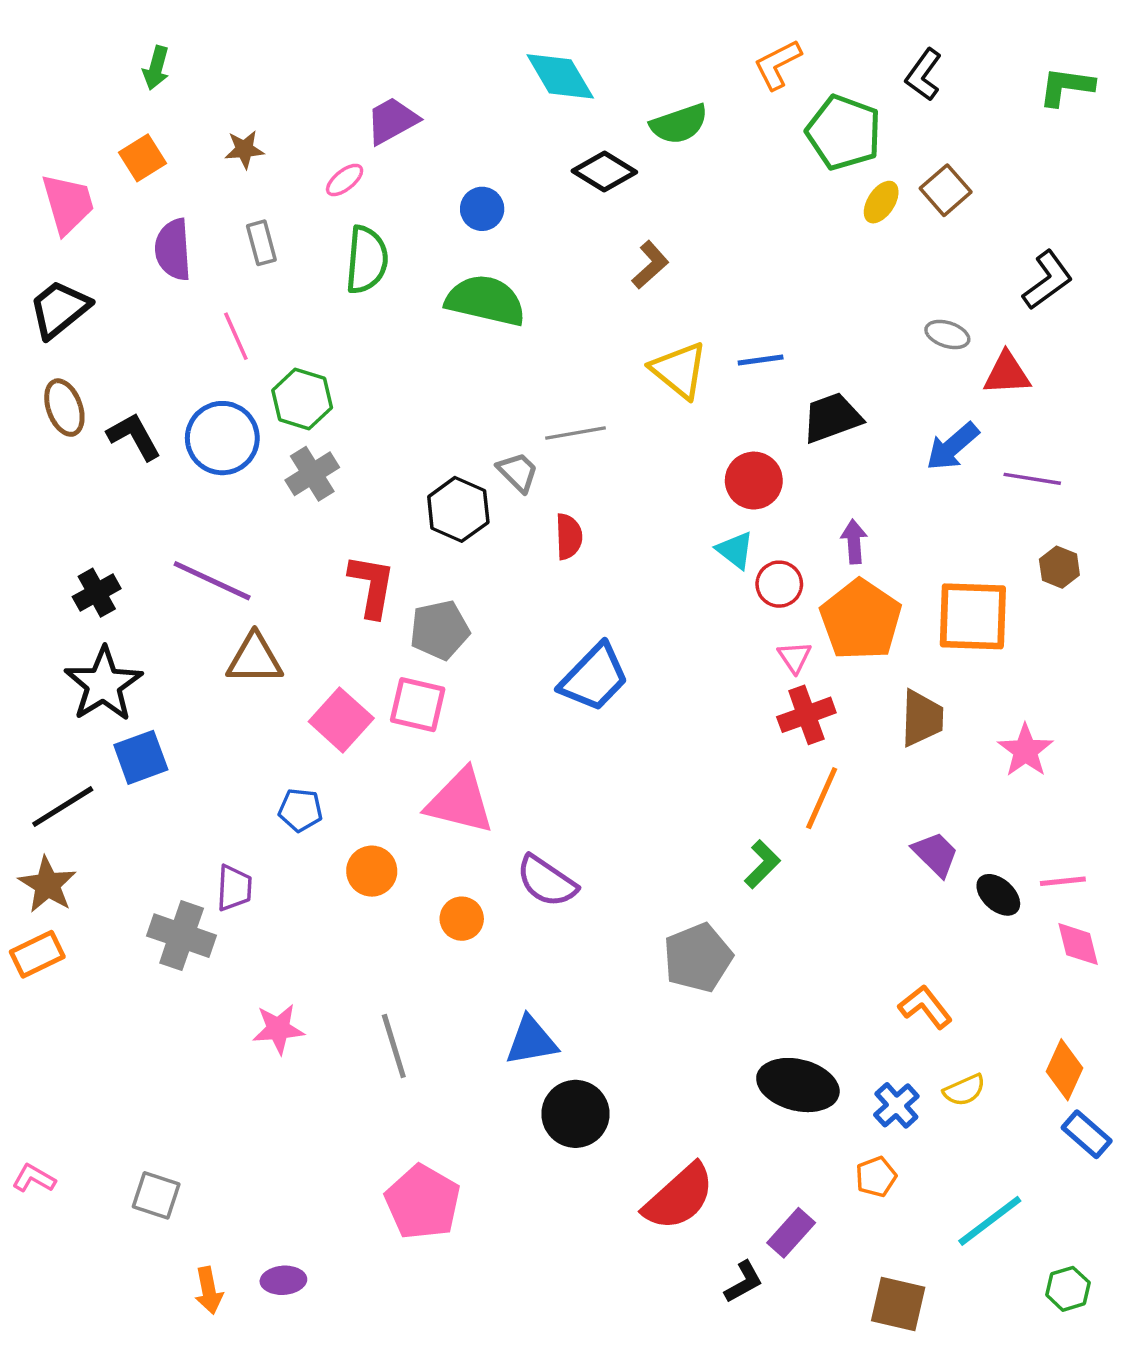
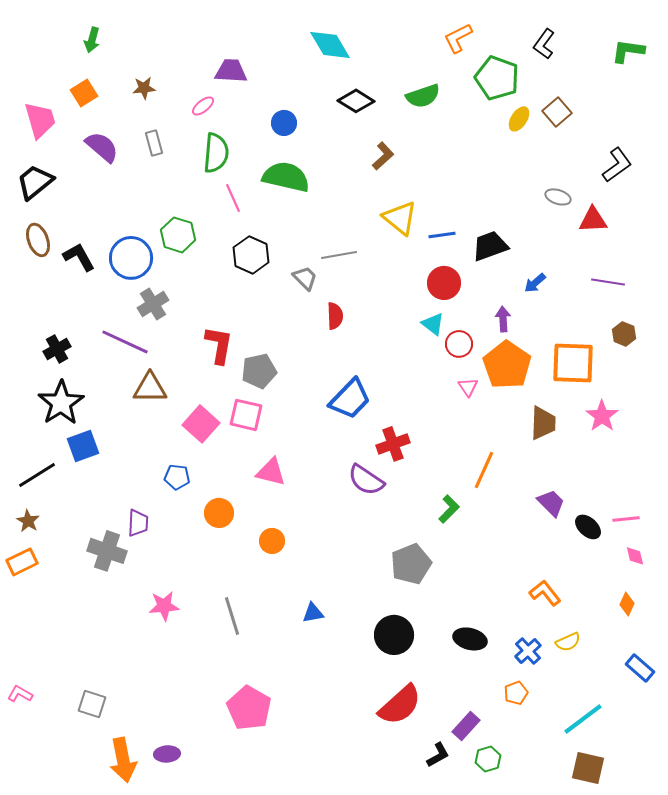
purple trapezoid: (392, 121) -> (231, 71), turned 32
green semicircle: (679, 124) -> (423, 96), moved
purple semicircle: (173, 250) -> (102, 147), turned 135
pink line: (236, 336) -> (233, 198), moved
blue line: (761, 360) -> (442, 235), moved
blue arrow: (952, 447) -> (535, 283), moved, size x0.7
gray cross: (312, 474) -> (153, 304), moved
black hexagon: (458, 509) -> (251, 255), moved
red cross: (806, 715) -> (393, 444), moved
pink star: (1025, 751) -> (602, 416), moved
pink triangle: (460, 801) -> (271, 472), size x0.7
purple semicircle: (547, 881) -> (366, 480), moved
brown star: (47, 885) -> (28, 521), size x0.7
pink diamond: (1078, 944) -> (635, 556), size x0.7
blue triangle: (531, 1041) -> (313, 613), size x0.7
orange diamond: (1065, 1070) -> (627, 604), moved, size x0.7
black ellipse: (798, 1085) -> (470, 639), size x0.7
black circle: (575, 1114) -> (394, 635), moved
green hexagon: (1068, 1289) -> (488, 759), moved
orange arrow: (209, 1290) -> (123, 760), size x1.6
brown square: (898, 1304) -> (588, 768), moved

